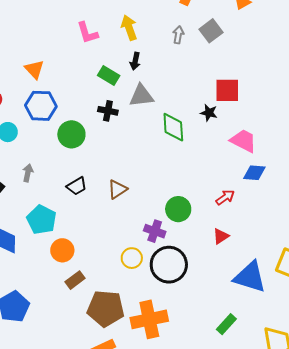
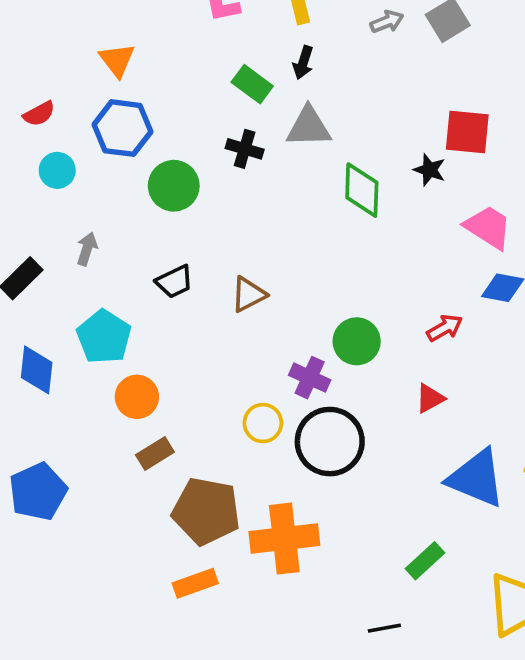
gray arrow: (178, 35) -> (387, 22), turned 54

